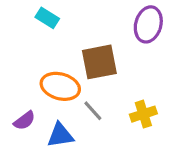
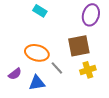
cyan rectangle: (47, 18) -> (40, 11), moved
brown square: (99, 62) -> (79, 46), moved

